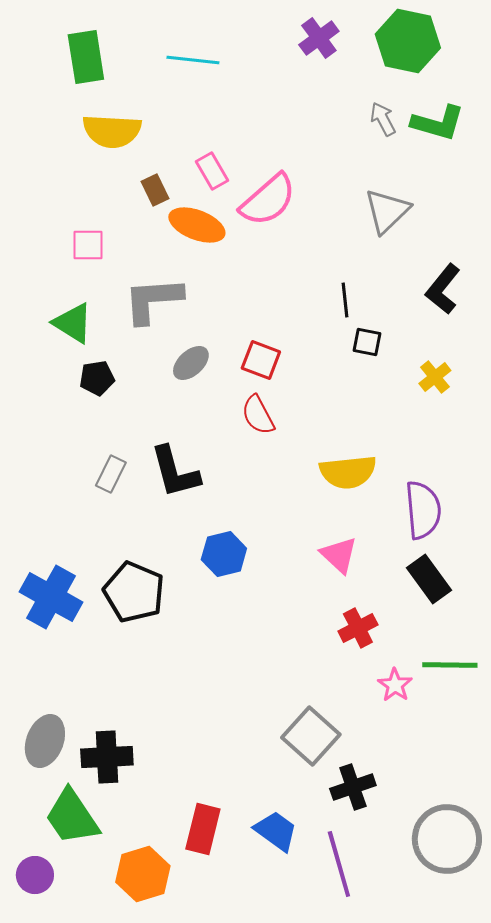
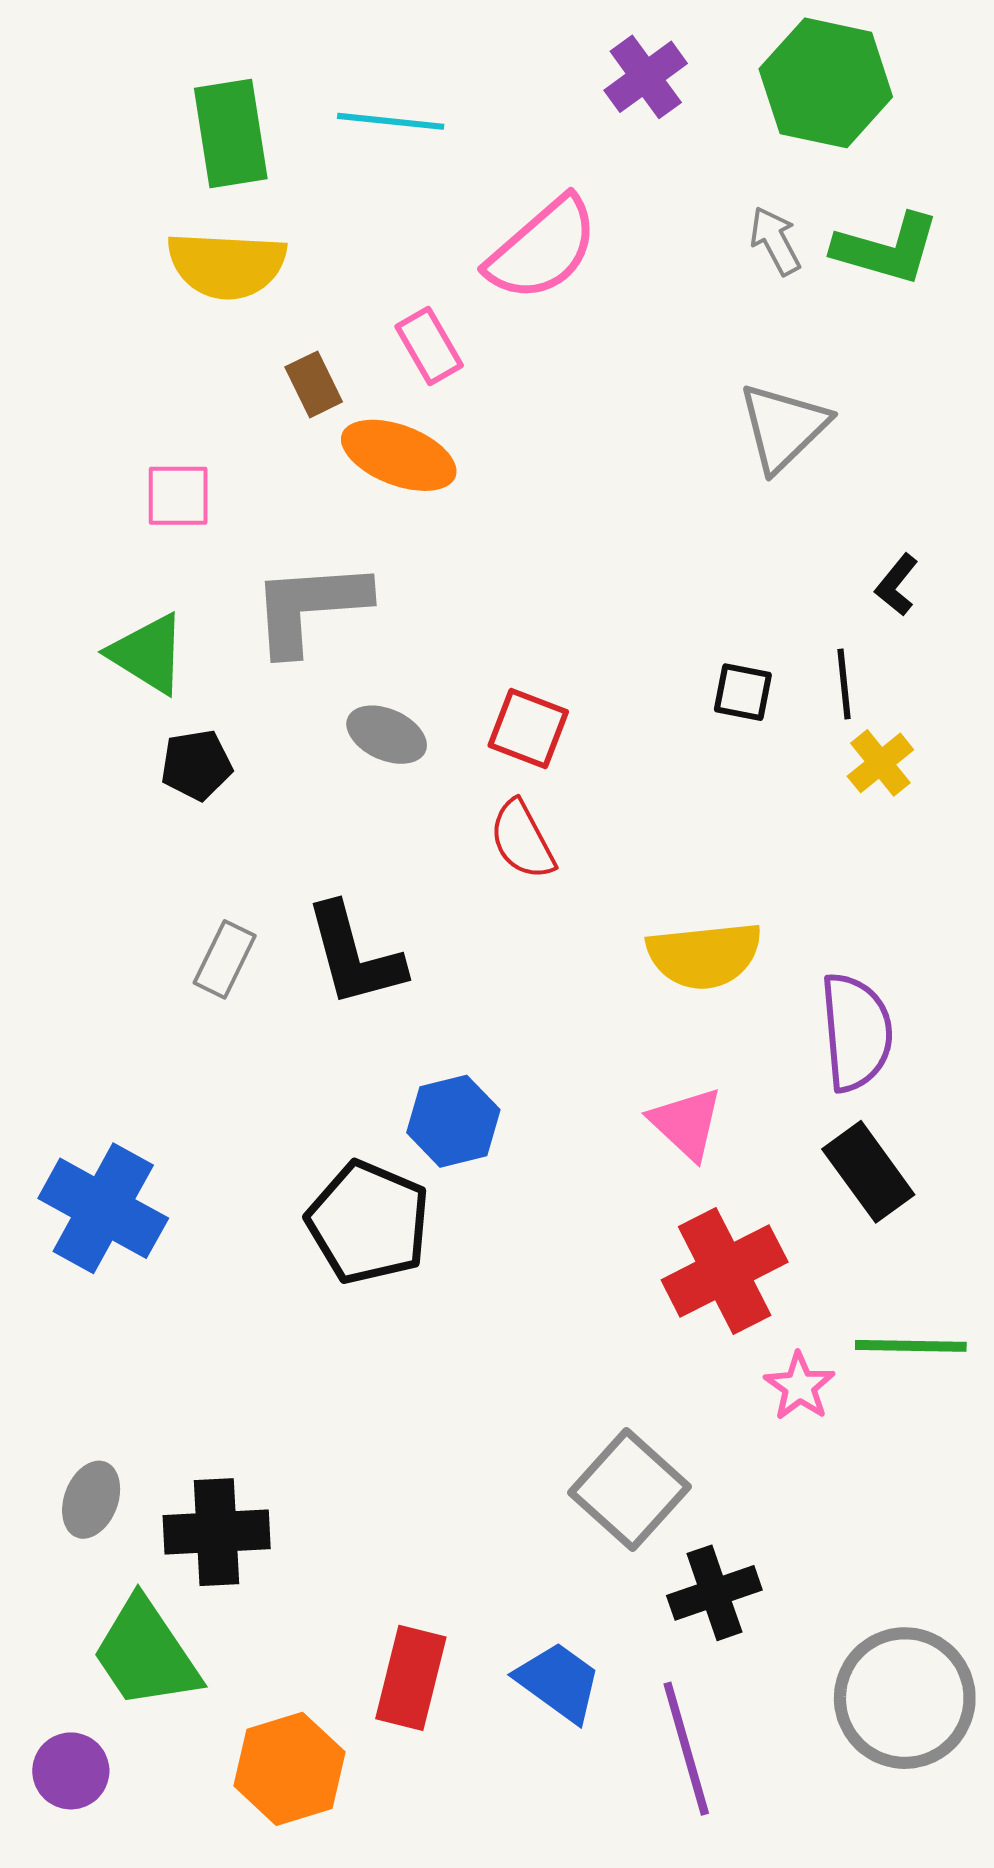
green rectangle: (86, 57) -> (231, 134), moved
pink semicircle: (268, 200) -> (542, 249), moved
black L-shape: (443, 289) -> (897, 585), size x0.6
black line: (345, 300) -> (844, 684), moved
gray ellipse: (191, 363) -> (387, 735), turned 66
black pentagon: (134, 592) -> (368, 1222), moved
red cross: (358, 628) -> (725, 1271), size x1.5
gray ellipse: (45, 741) -> (91, 1500), size x0.7

